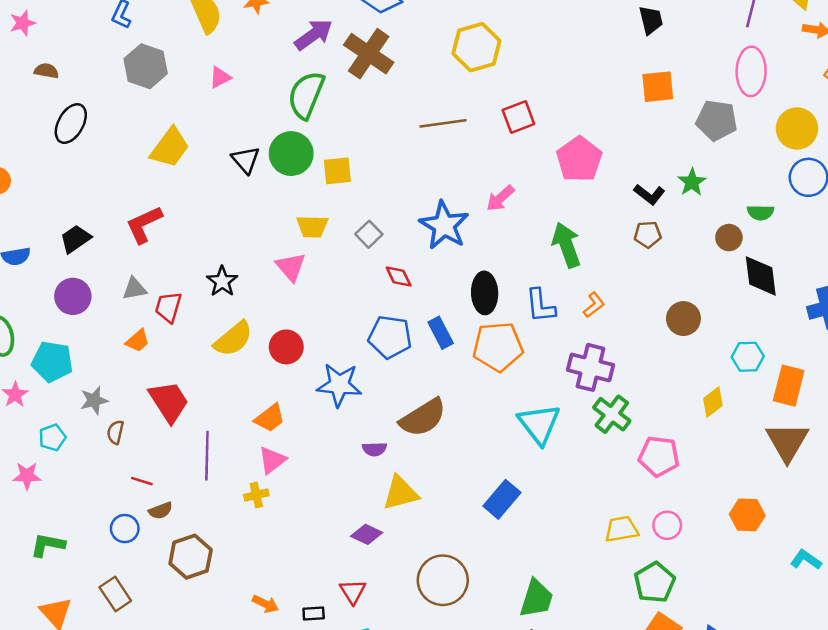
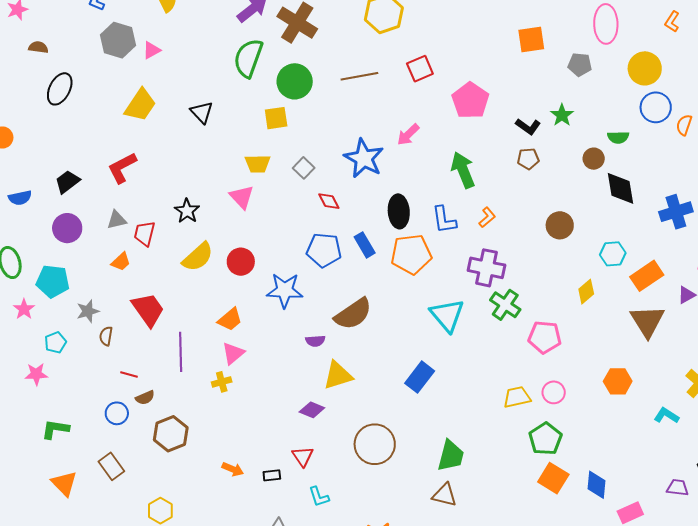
pink triangle: (220, 77) -> (152, 50), moved
gray pentagon: (717, 120) -> (580, 65), size x0.7
green circle: (291, 154) -> (295, 81), moved
orange rectangle: (789, 386) -> (647, 276), turned 44

